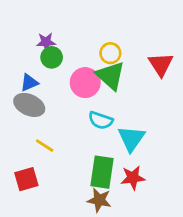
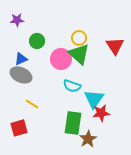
purple star: (46, 42) -> (17, 20), moved
red star: (133, 178) -> (101, 113), moved
brown star: (99, 200) -> (88, 139), moved, turned 30

